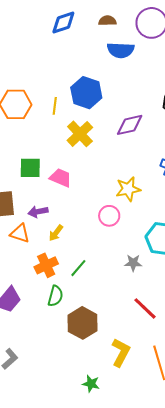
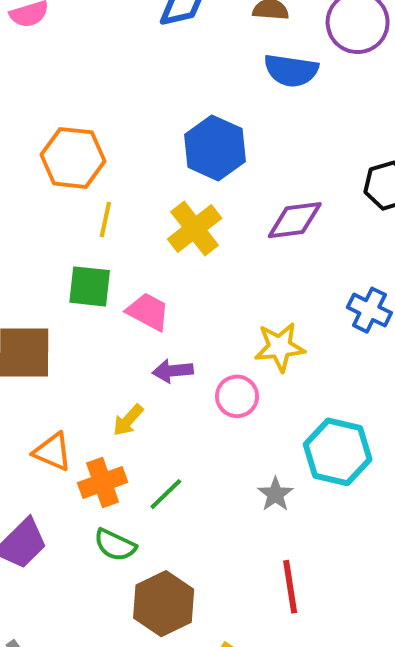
yellow line: (55, 106) -> (105, 220), moved
purple arrow: (38, 212) -> (173, 371), moved
orange triangle: (20, 233) -> (52, 452), moved
gray star: (133, 263) -> (275, 494), turned 30
green semicircle: (55, 296) -> (115, 545), turned 95
red line: (145, 308) -> (290, 587), turned 32

